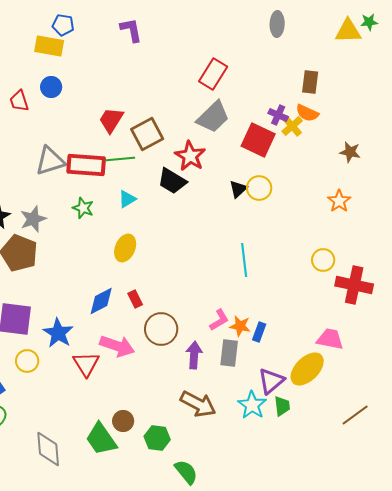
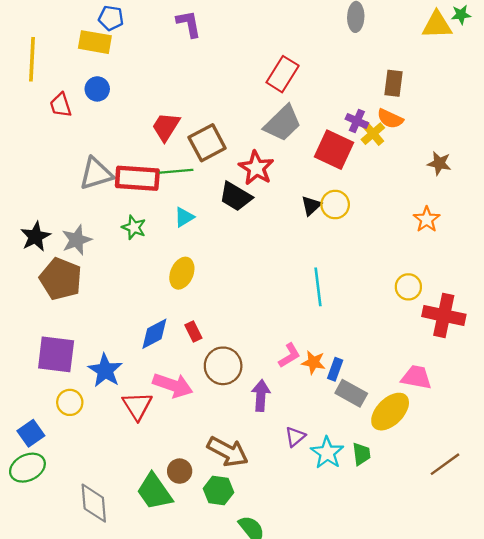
gray rectangle: (229, 353) -> (351, 393), moved, turned -68
purple triangle: (271, 381) -> (295, 437), moved, size x0.7
brown arrow: (198, 404) -> (228, 452), moved

